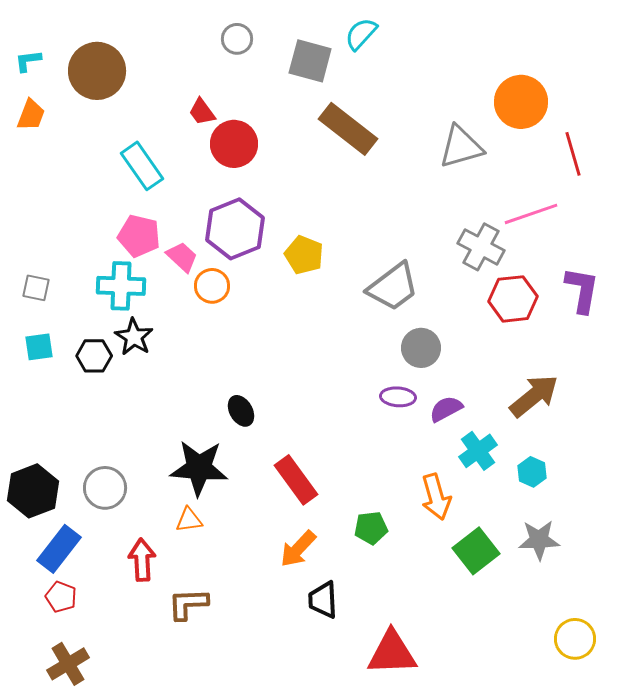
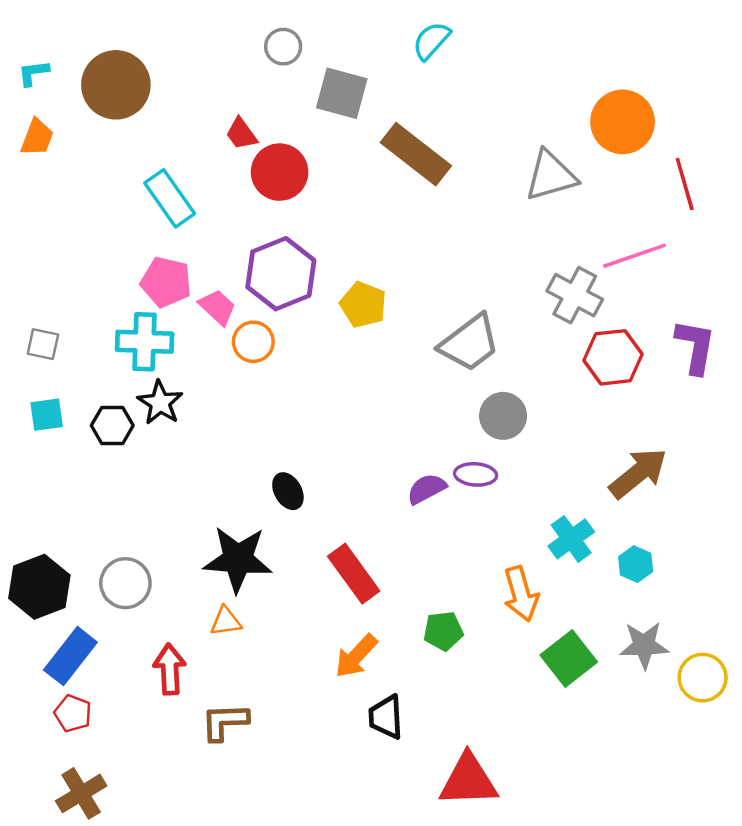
gray square: (310, 61) -> (342, 93), moved
purple semicircle: (446, 409) -> (427, 489), moved
yellow circle: (575, 639) -> (703, 678), moved

